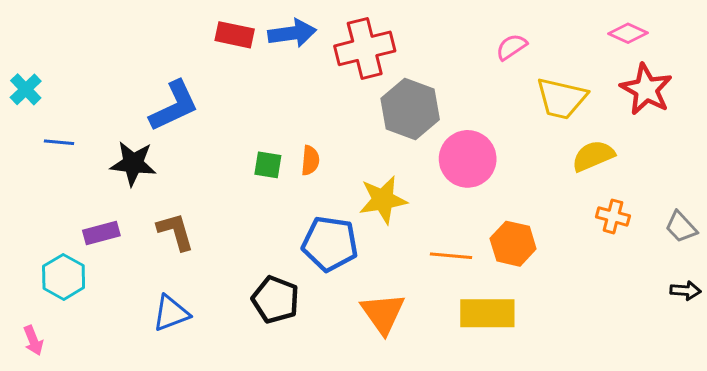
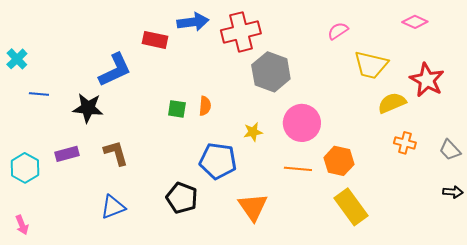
red rectangle: (235, 35) -> (155, 40), moved
red star: (646, 89) -> (427, 80), moved
pink circle: (468, 159) -> (302, 123), moved
yellow star: (383, 200) -> (253, 132), size x0.6
cyan hexagon: (64, 277) -> (25, 168), moved
yellow rectangle: (487, 313) -> (351, 207), moved, turned 54

